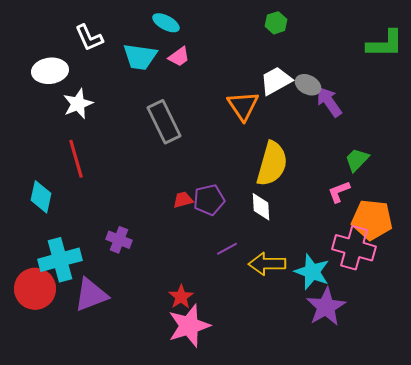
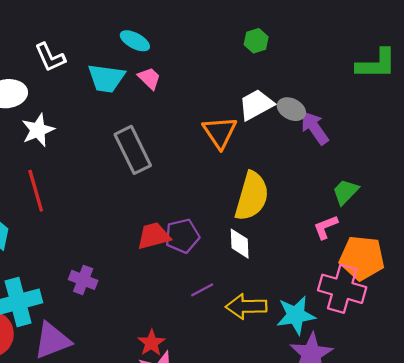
pink trapezoid: (179, 57) -> (149, 78), turned -100
red trapezoid: (183, 200) -> (154, 236), size x1.5
cyan star: (312, 272) -> (296, 315), turned -30

